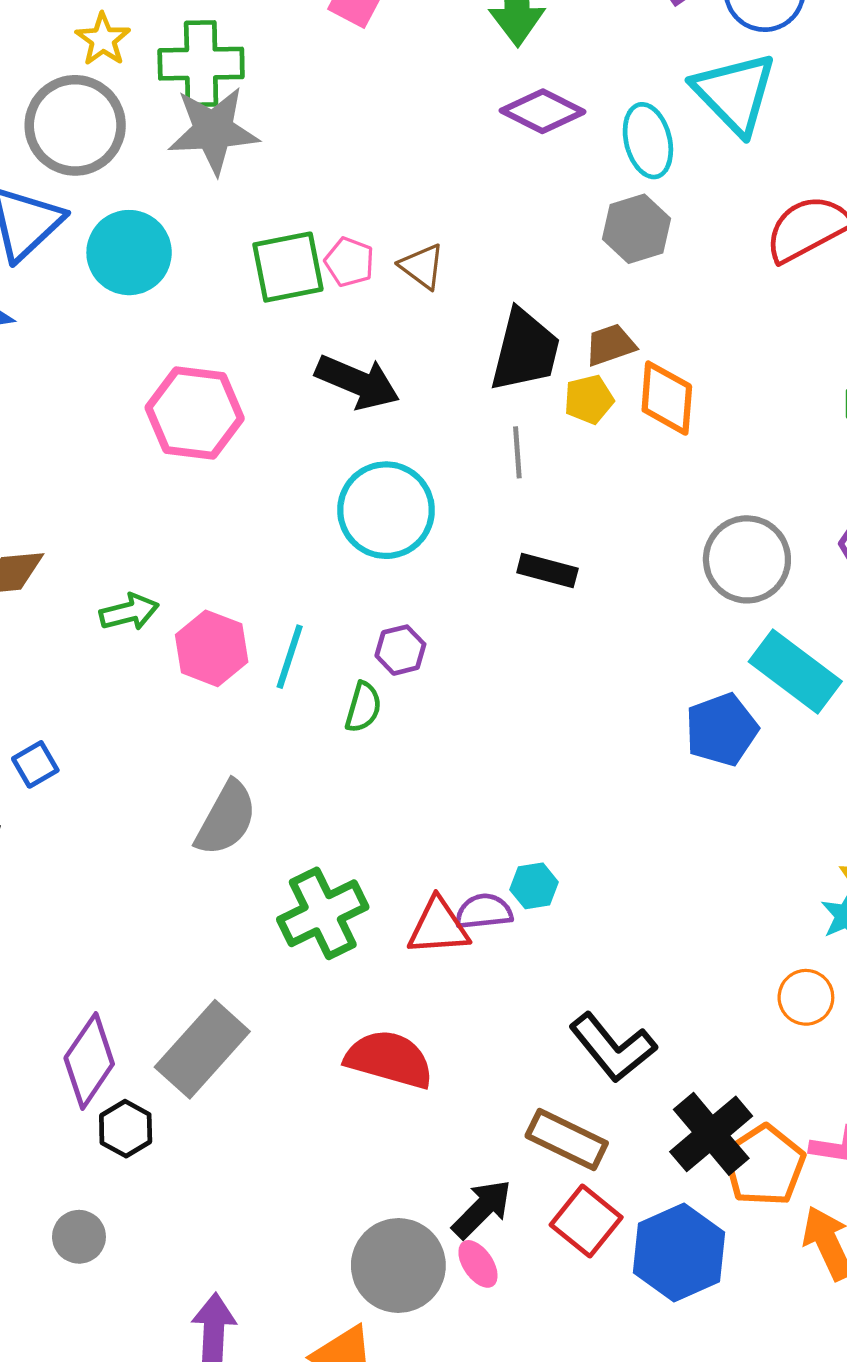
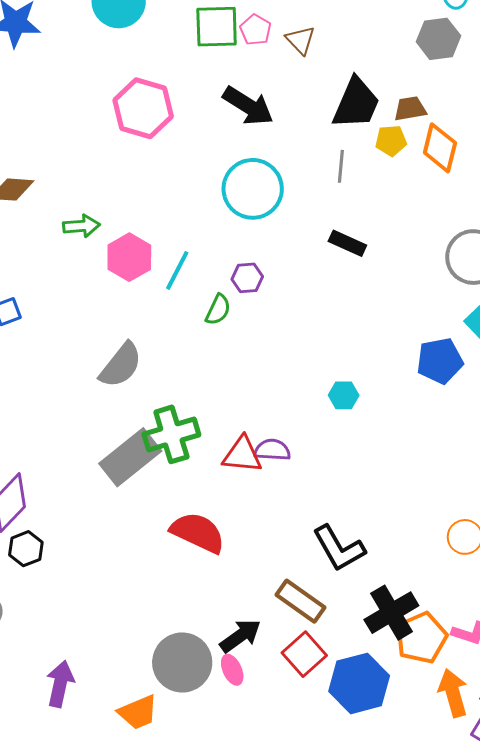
cyan hexagon: (534, 886) -> (344, 395), moved
gray rectangle: (202, 1049) -> (130, 457), moved

